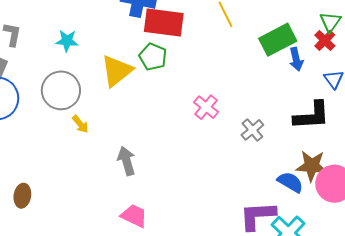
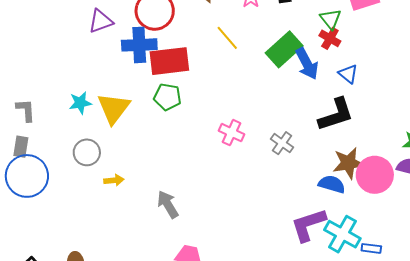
blue arrow: (296, 59) -> (307, 64), size x1.4
yellow triangle: (117, 71) -> (114, 108), moved
gray circle: (61, 90) -> (87, 152), size x0.7
yellow arrow: (80, 124) -> (114, 180), turned -42

